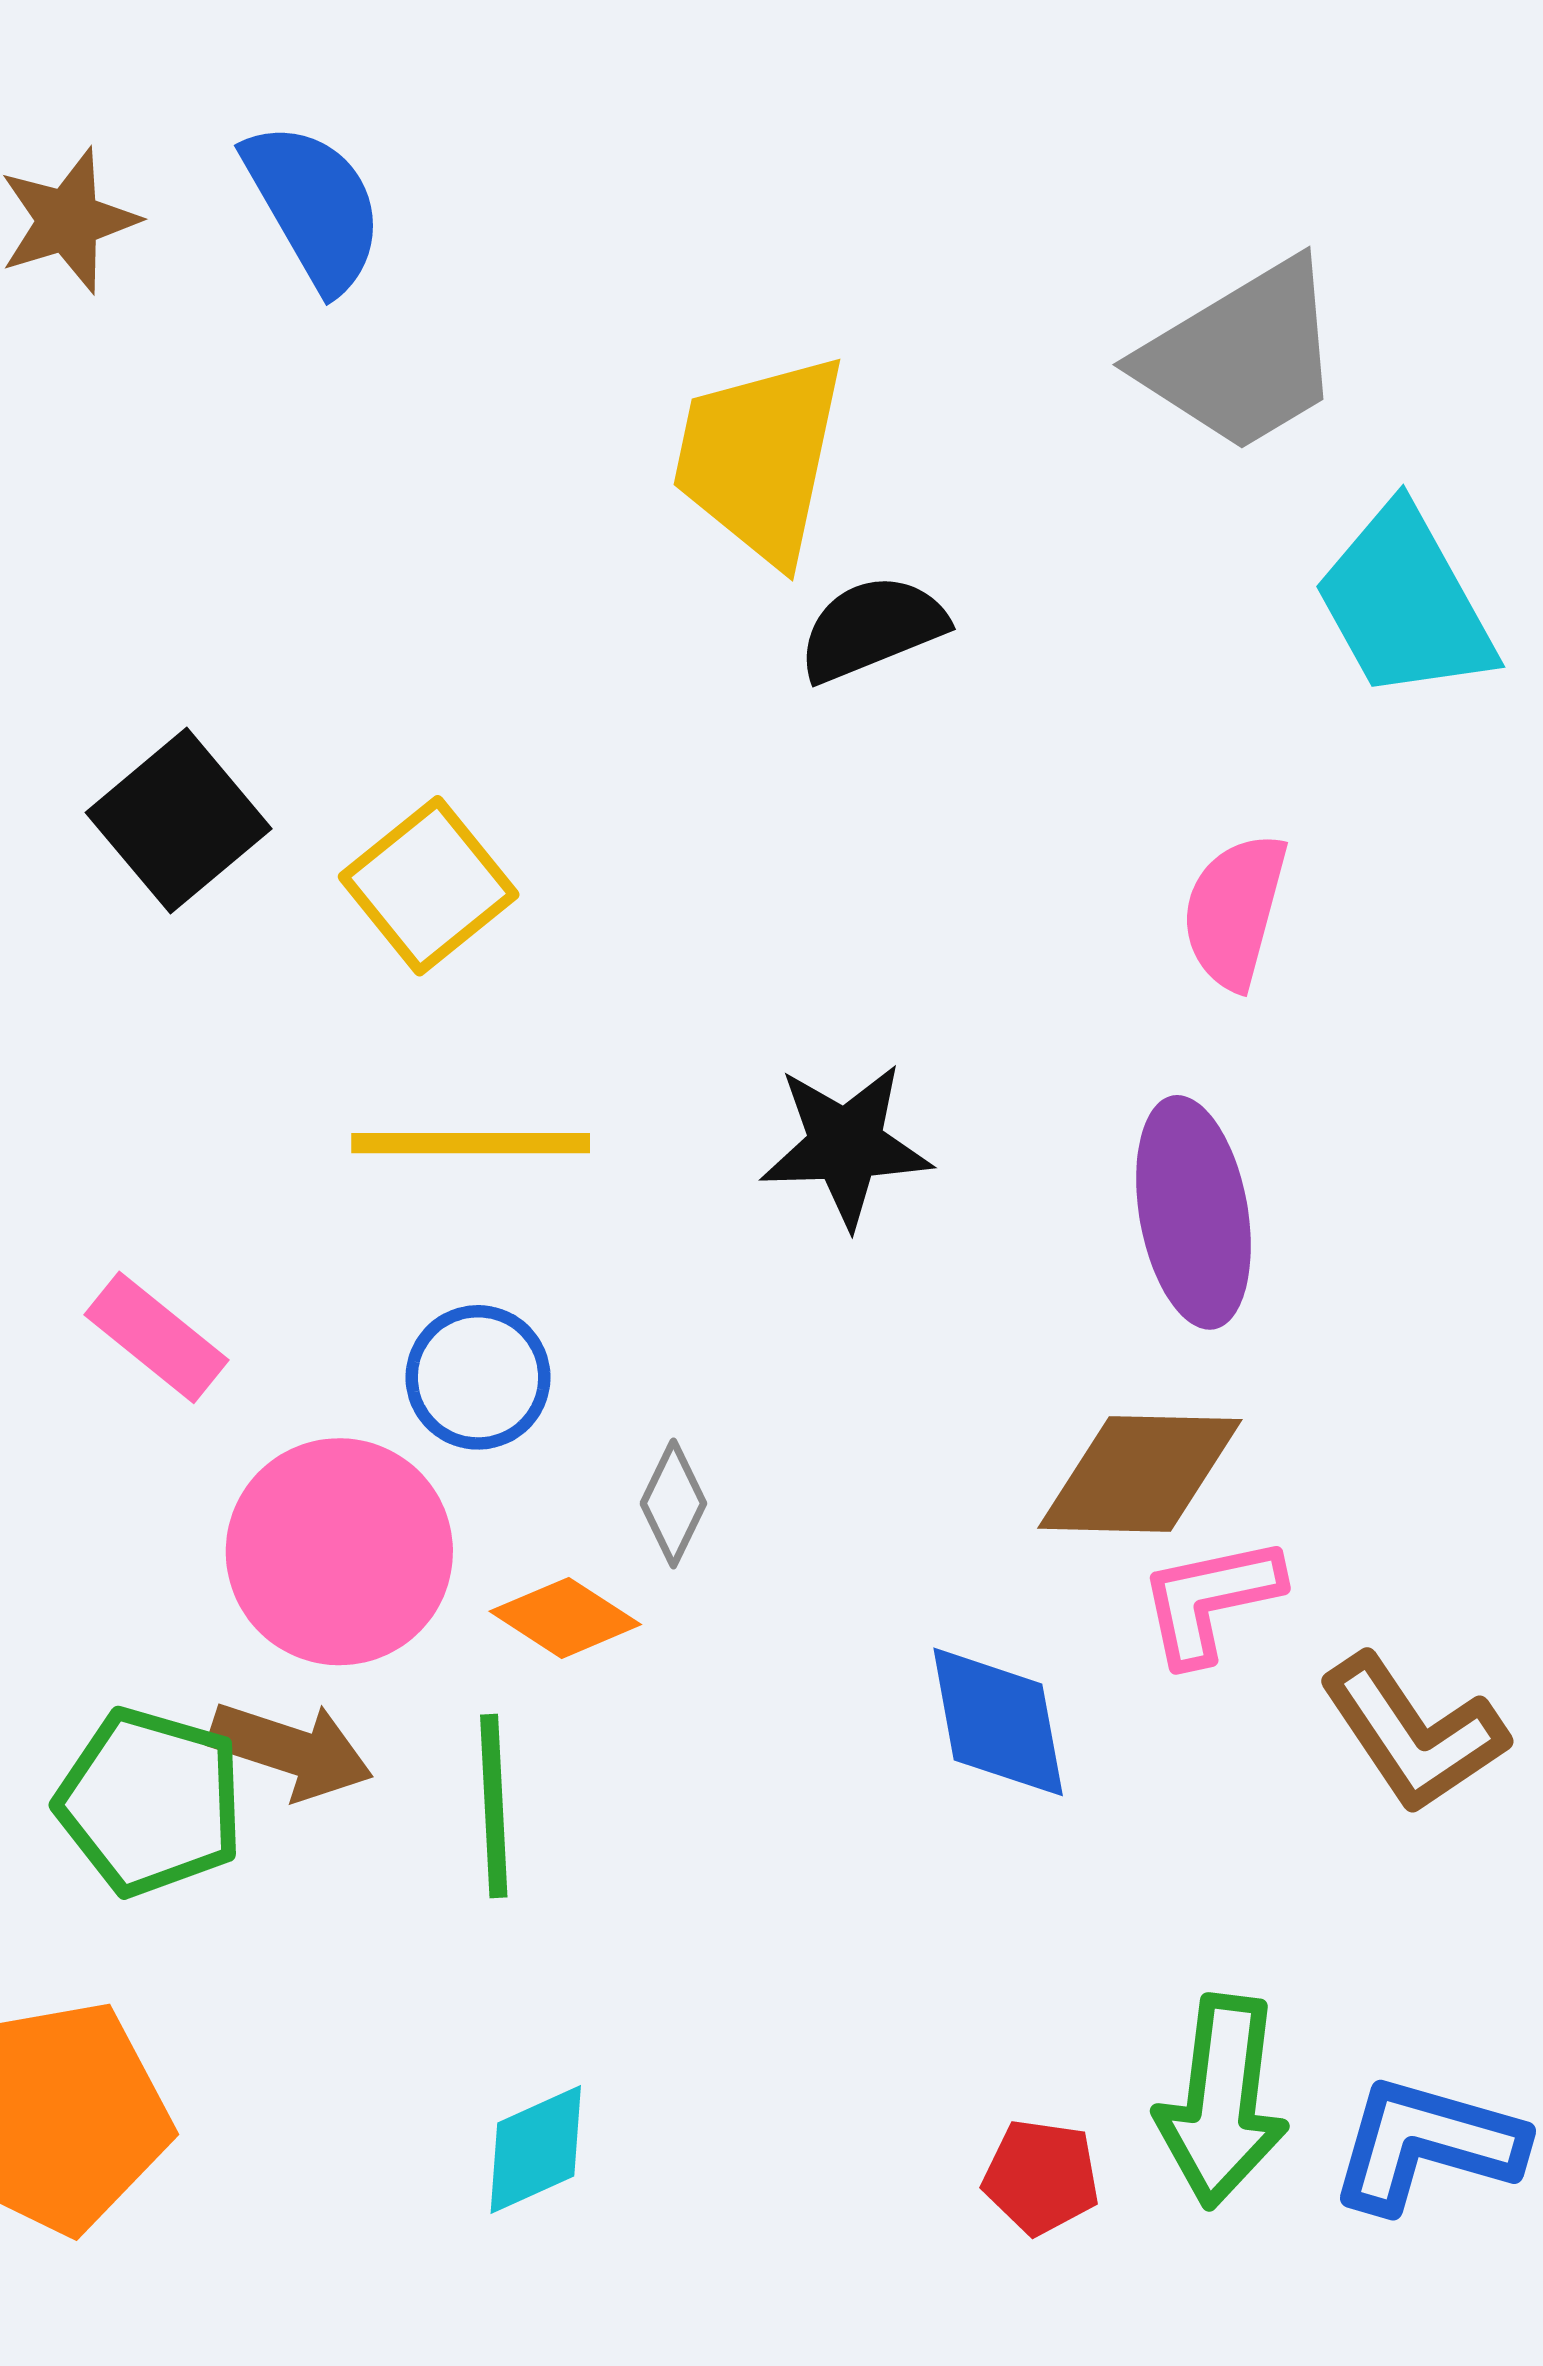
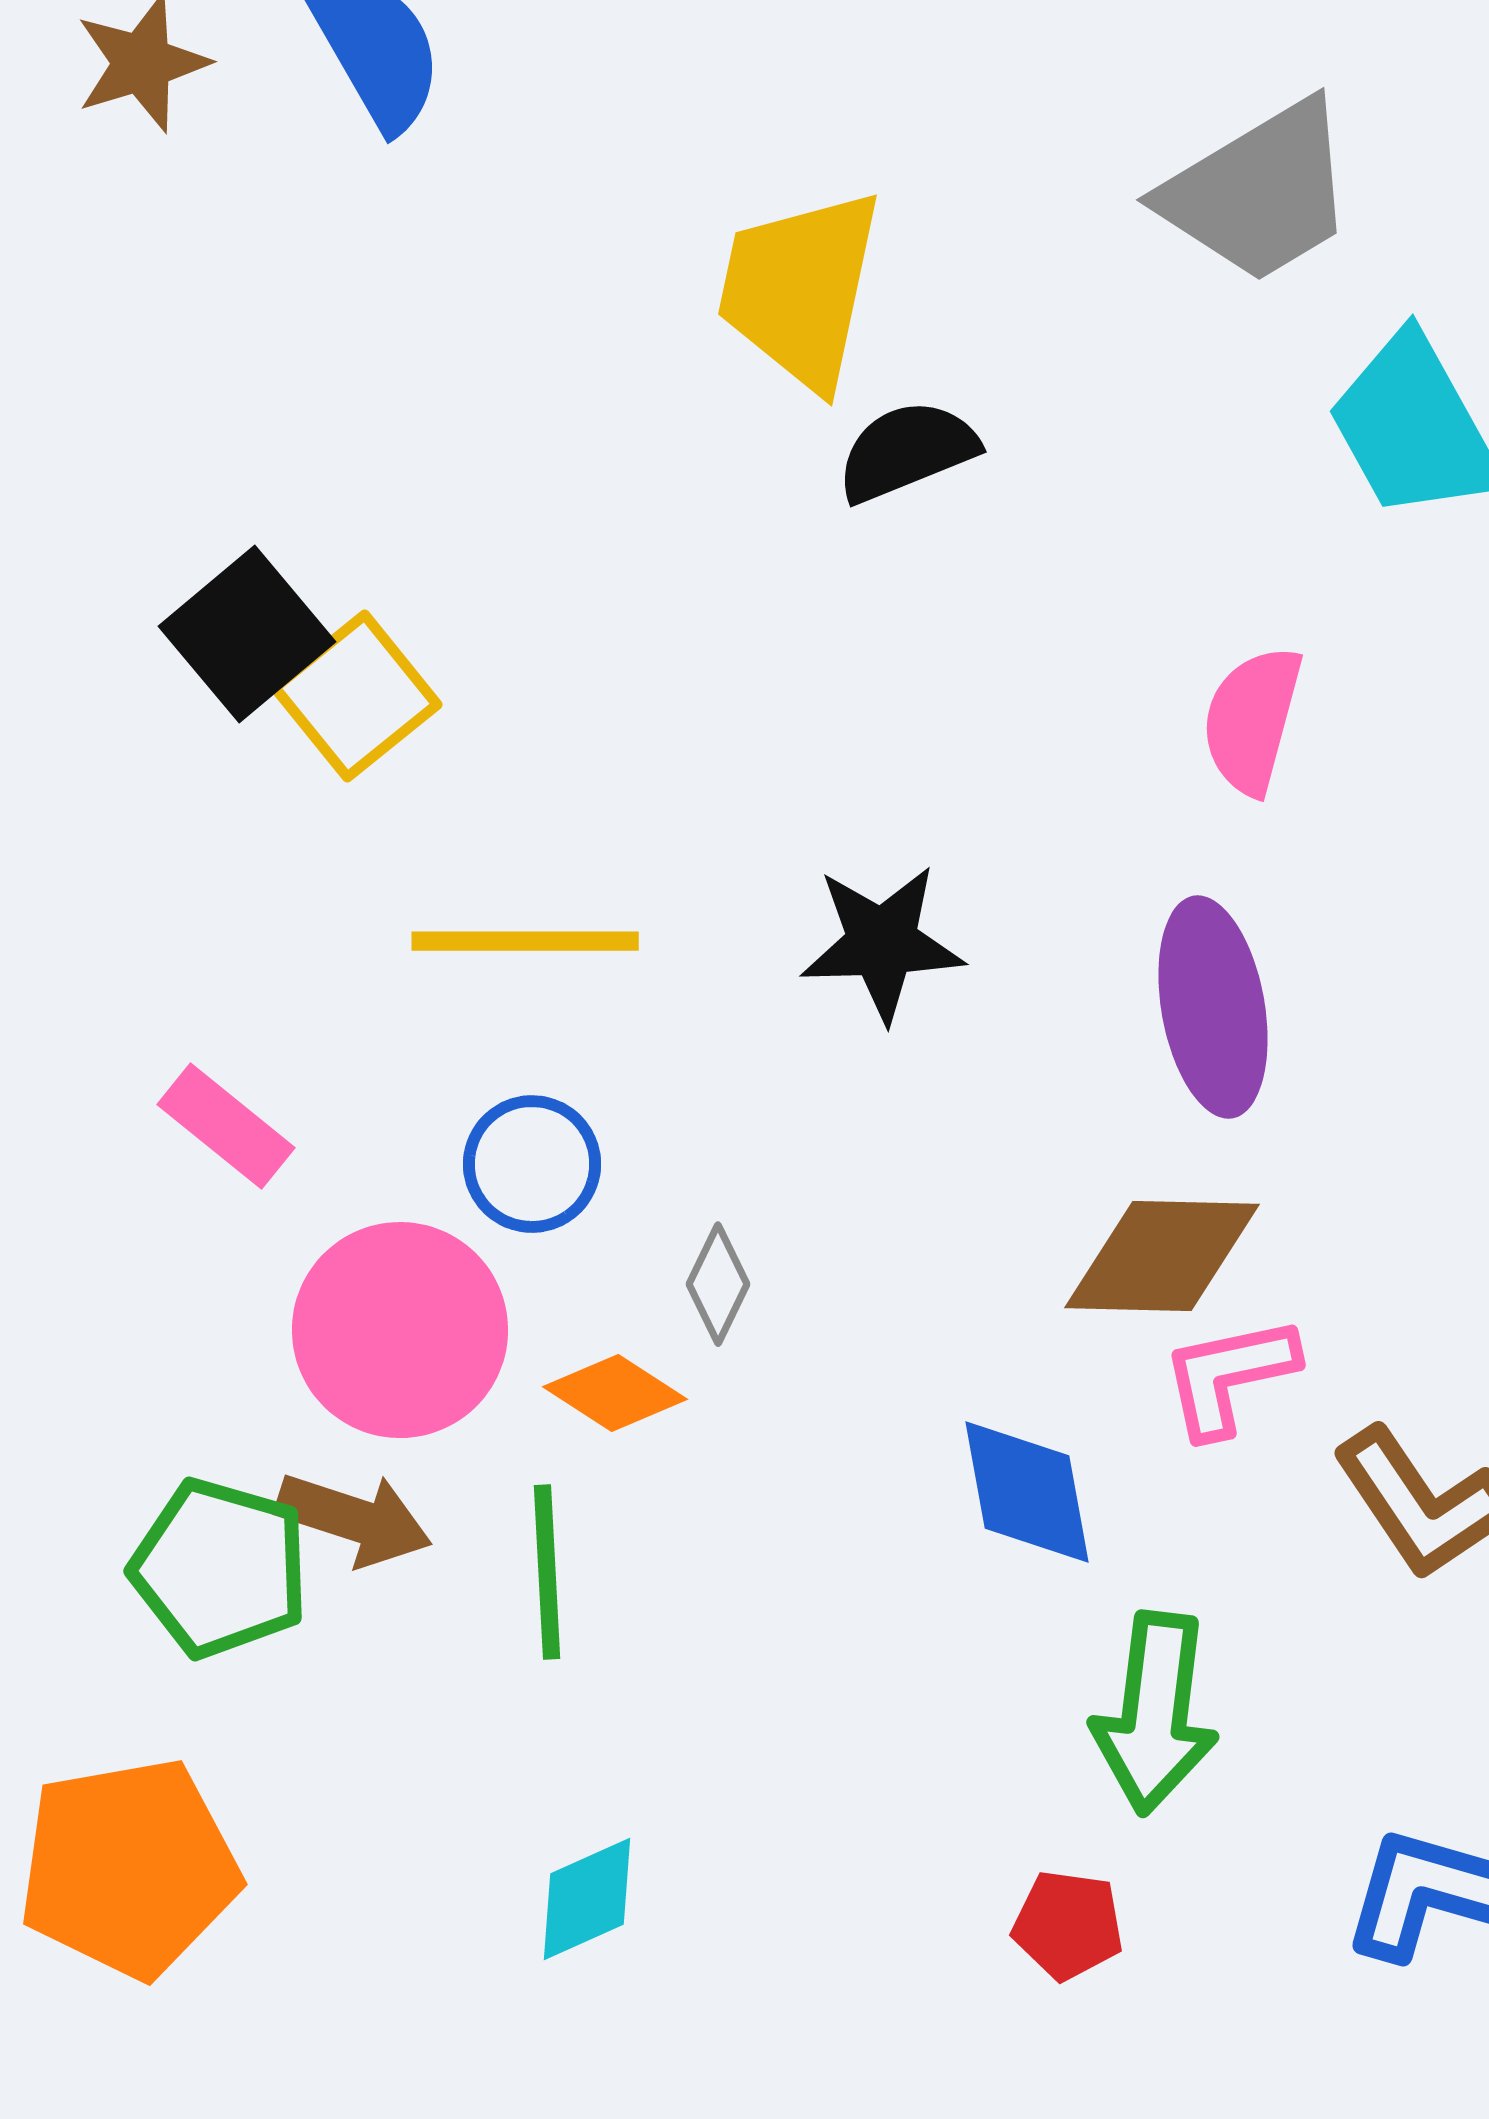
yellow square: (429, 886) -> (356, 696), moved
green arrow: (1222, 2101) -> (1155, 1713), moved

